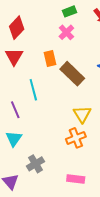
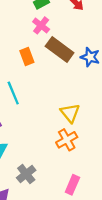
brown rectangle: (72, 74) -> (60, 50), moved
pink rectangle: (76, 179) -> (72, 185), turned -66

